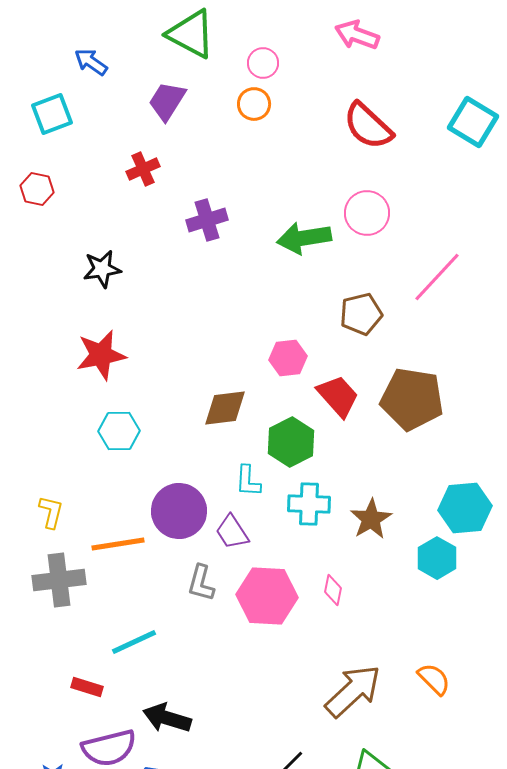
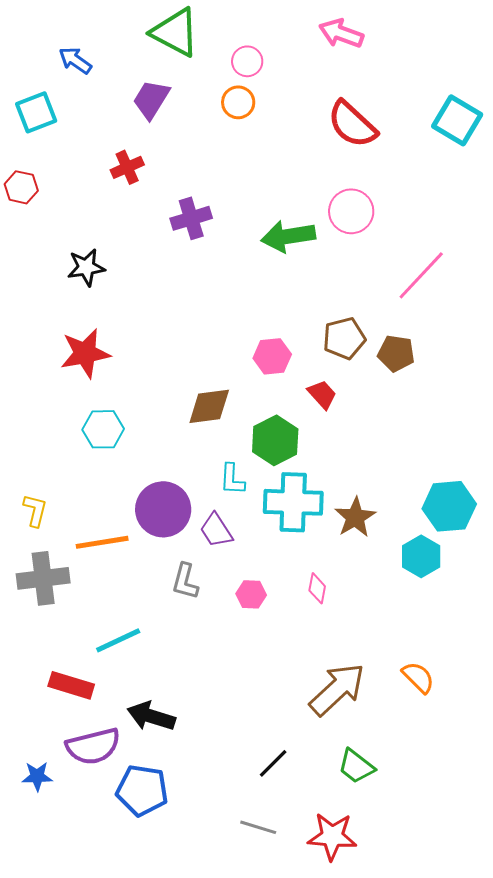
brown pentagon: (361, 314) -> (344, 338), moved
red trapezoid: (338, 396) -> (322, 394), size x0.7
brown pentagon: (412, 399) -> (396, 353), moved, size x0.6
cyan cross: (309, 504) -> (293, 502), size x1.4
pink hexagon: (267, 596) -> (251, 594), size x0.5
red rectangle: (87, 687) -> (71, 685), size x1.4

